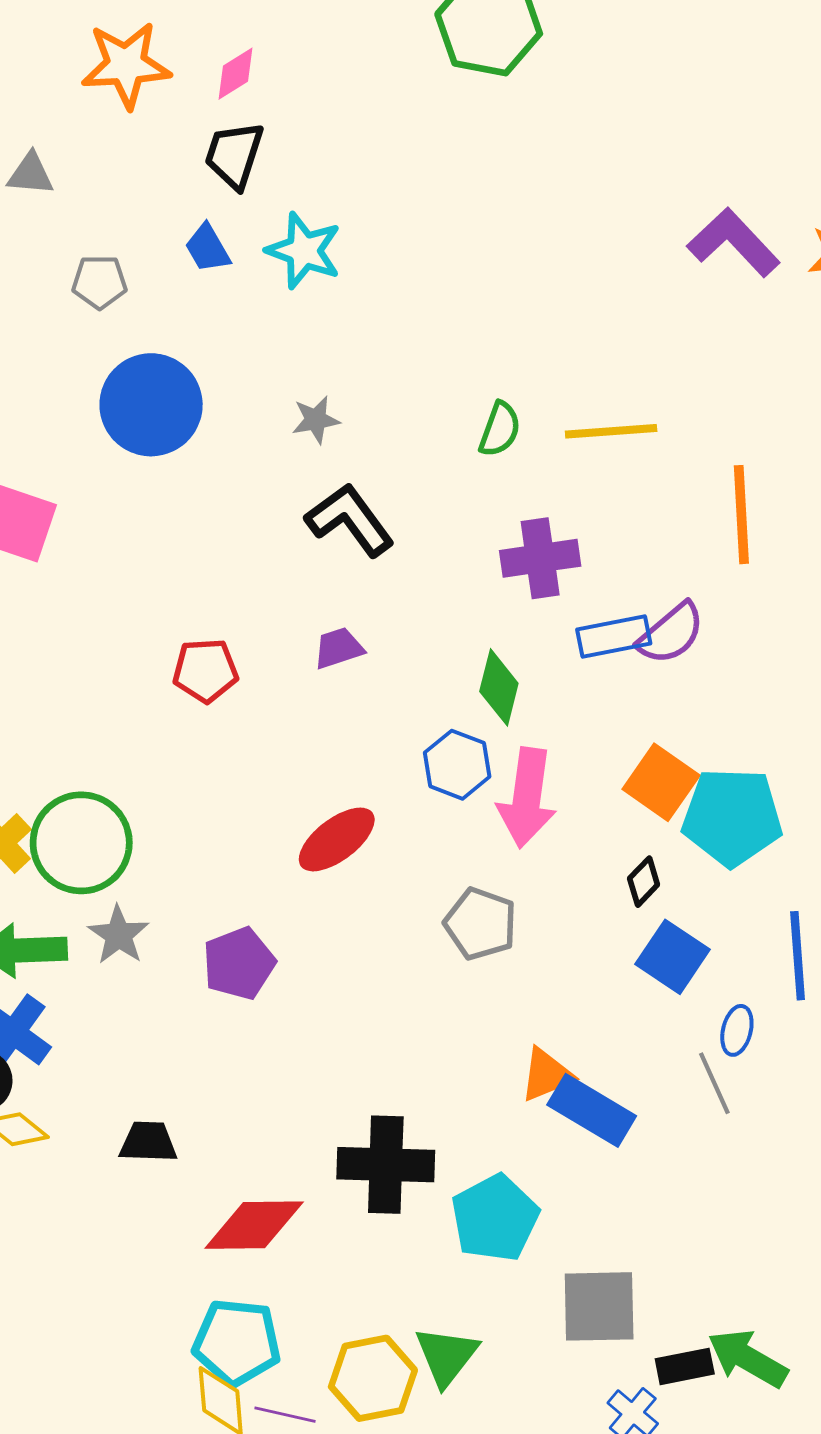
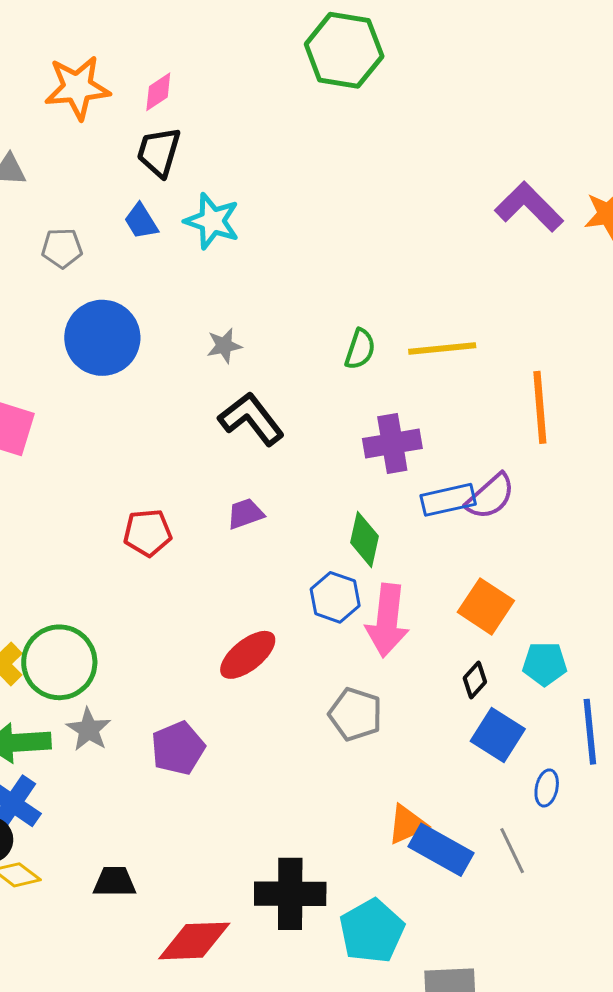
cyan pentagon: (732, 817) -> (545, 664), moved, size x0.6
gray line: (714, 1083) -> (512, 851), moved

